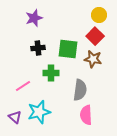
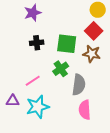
green cross: (51, 73) -> (61, 69), moved, turned -35
pink line: (23, 86) -> (33, 81), moved
purple triangle: (15, 117) -> (13, 101), moved, turned -40

